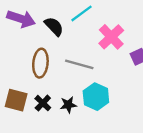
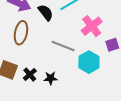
brown ellipse: (40, 63) -> (21, 33), moved
cyan hexagon: (96, 97) -> (89, 62), moved

